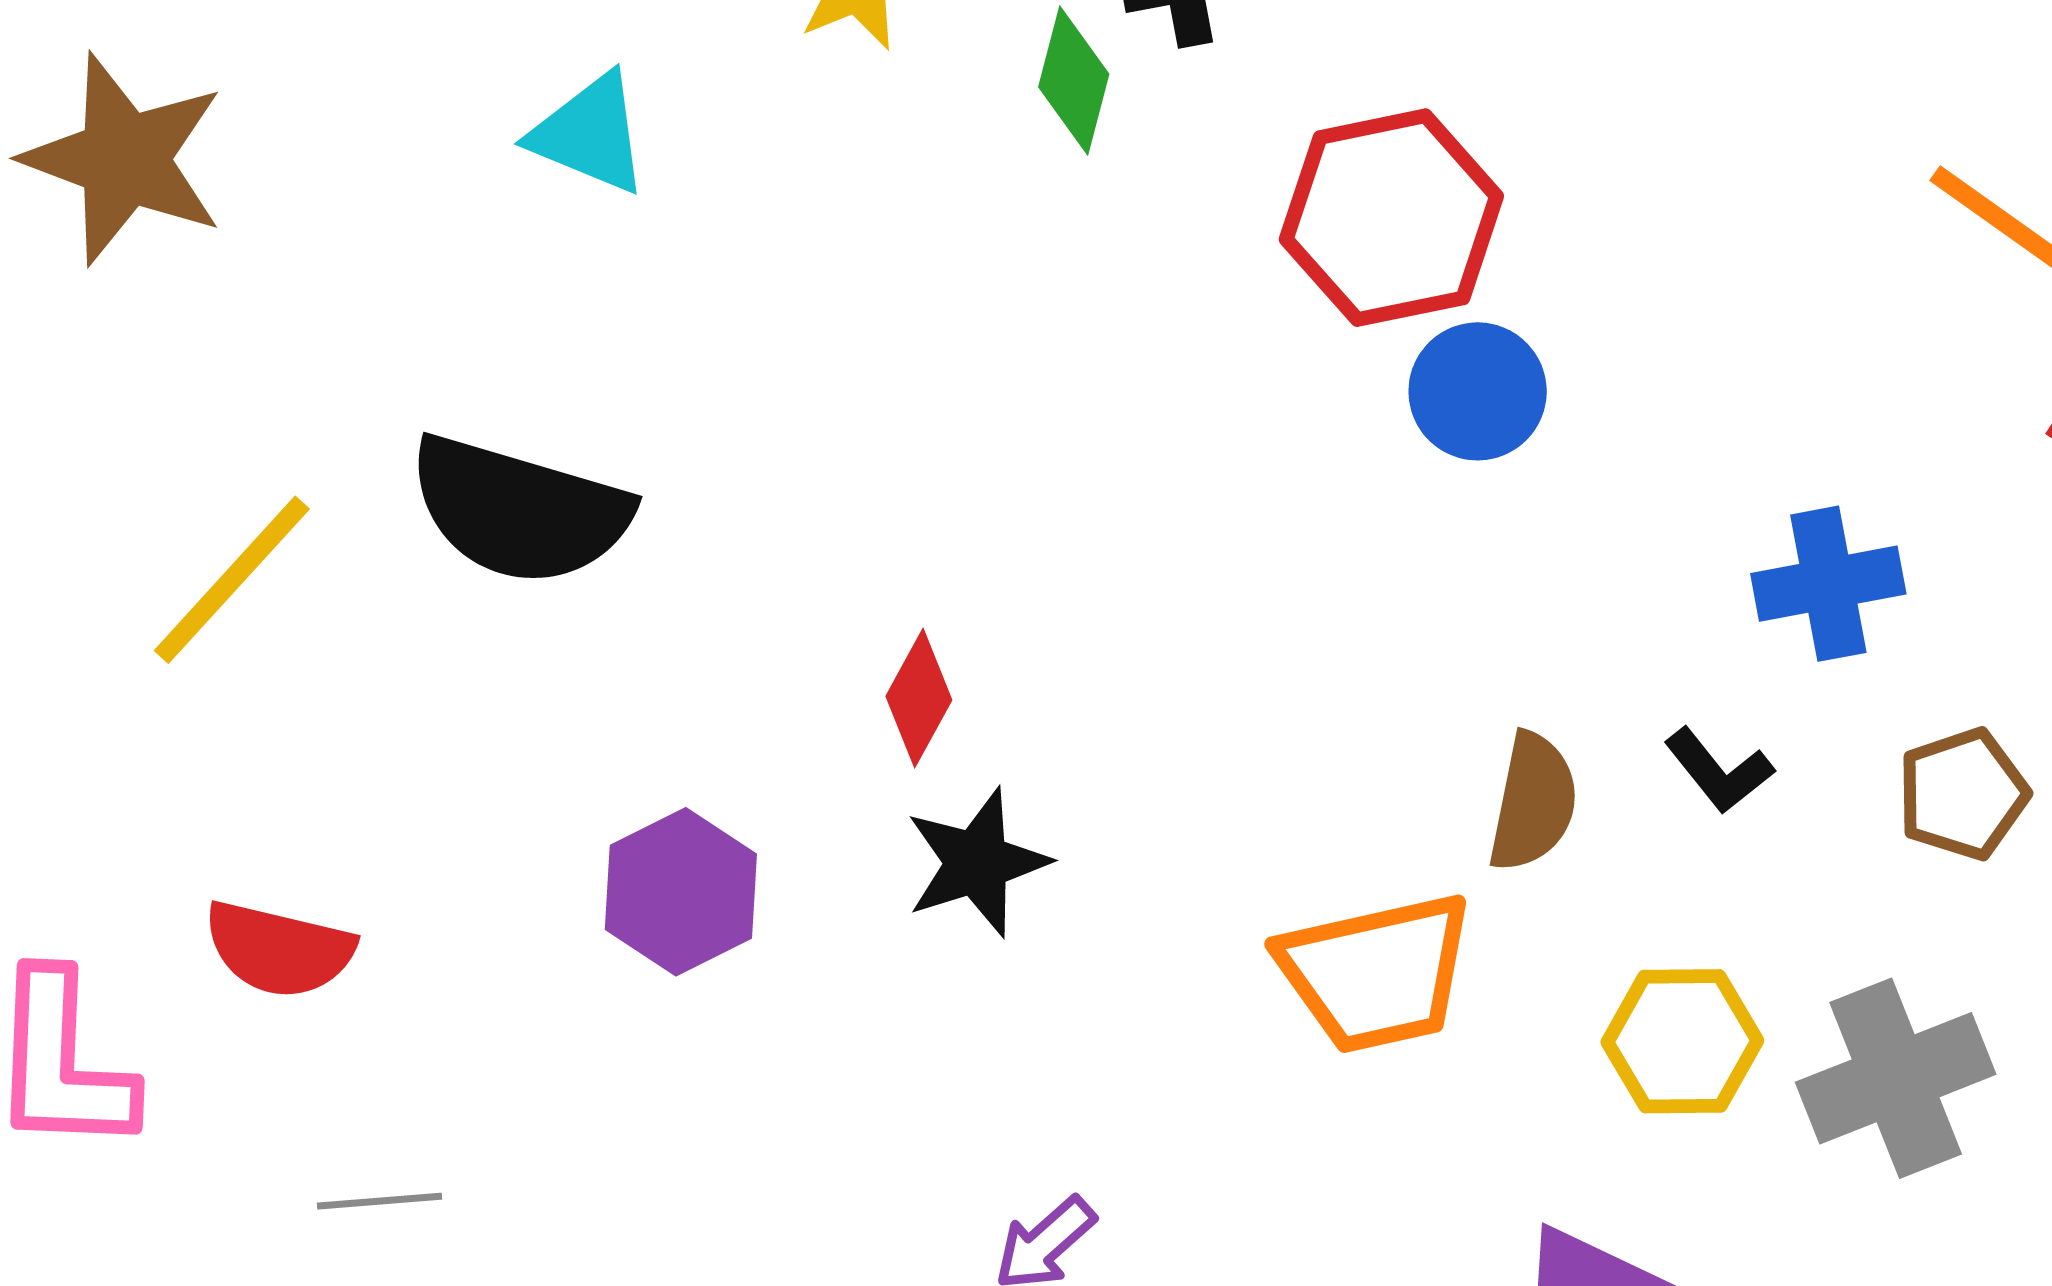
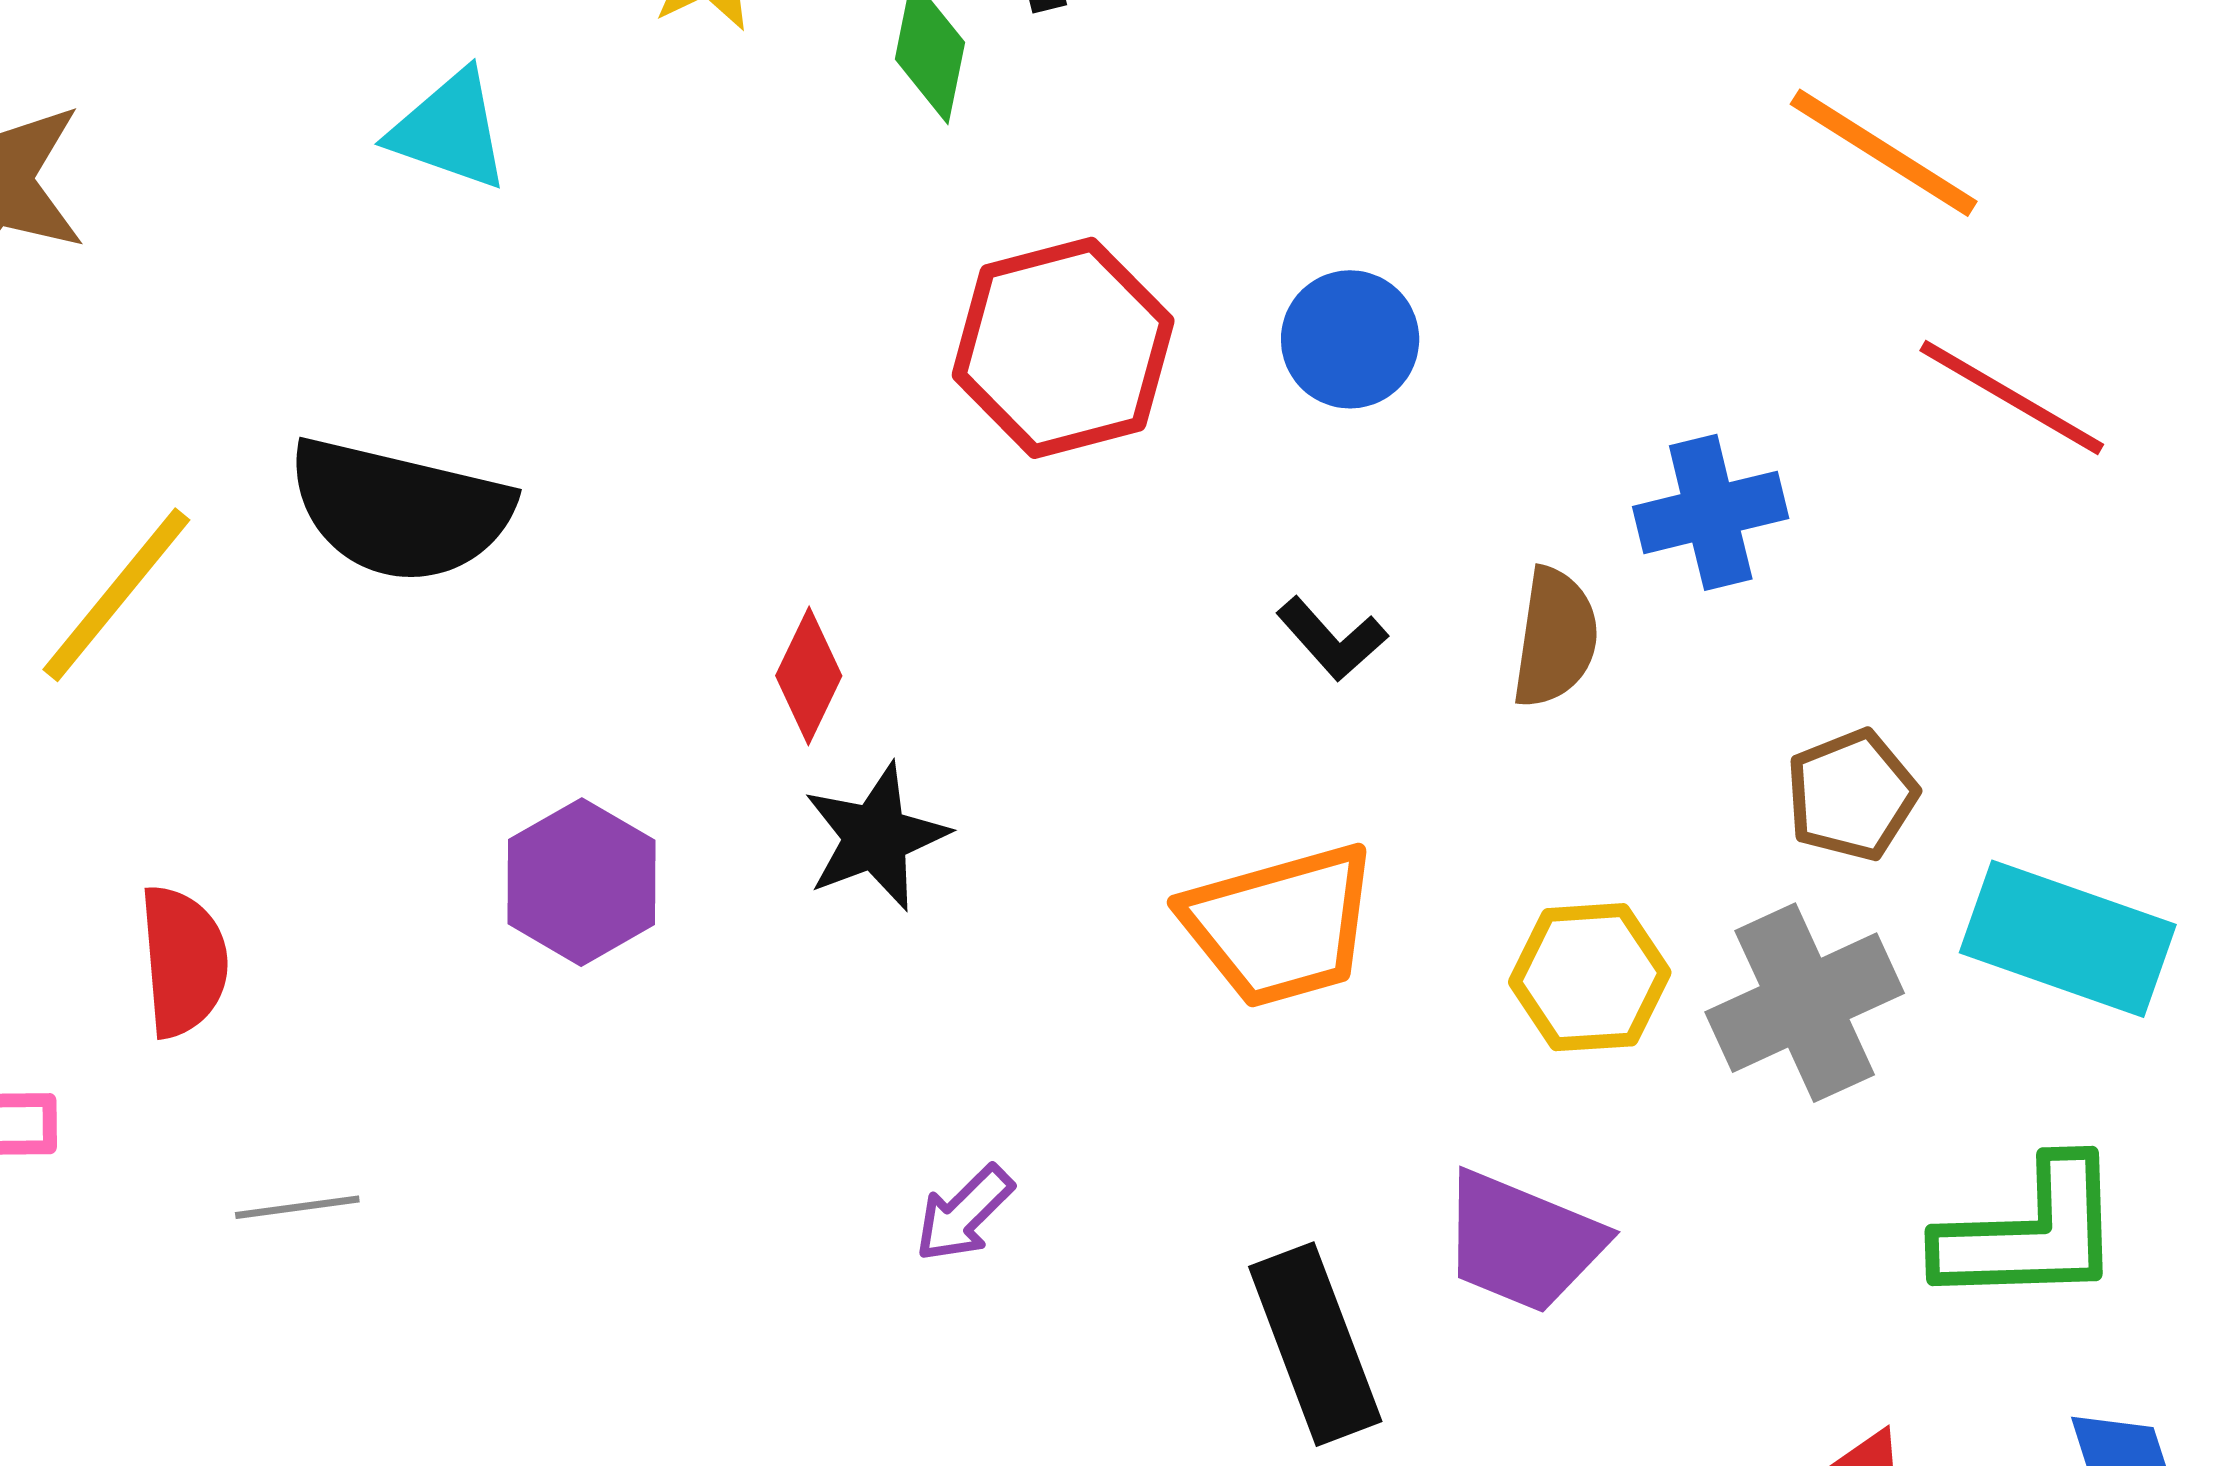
red hexagon: (1391, 218) -> (1063, 348), moved
black L-shape: (1719, 771) -> (1332, 639), moved
brown pentagon: (1963, 794) -> (1852, 795), moved
brown semicircle: (1533, 802) -> (1555, 638), moved
red semicircle: (279, 949) -> (183, 961), turned -105

